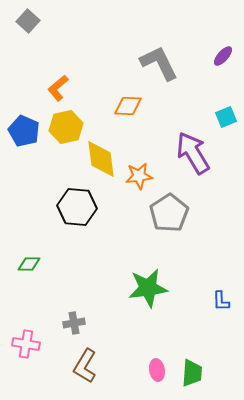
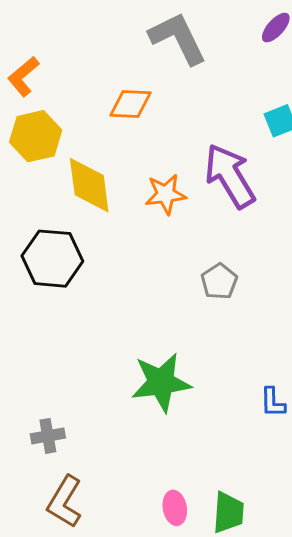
orange star: (139, 176) -> (166, 194), moved
gray pentagon: (169, 213) -> (219, 281), moved, size x0.6

